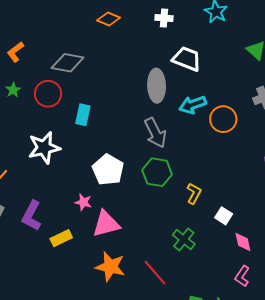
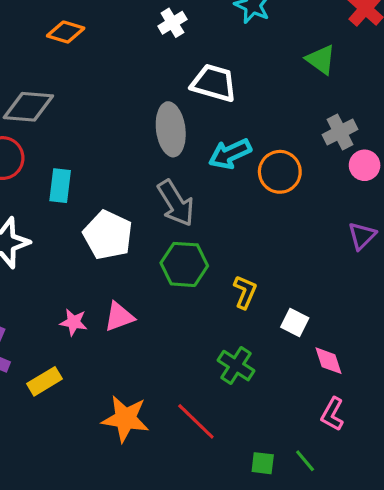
white cross: (164, 18) -> (172, 23), turned -30
orange diamond: (109, 19) -> (66, 32), moved
white pentagon: (108, 170) -> (108, 235), moved
pink triangle: (106, 224) -> (119, 317), moved, size x0.7

